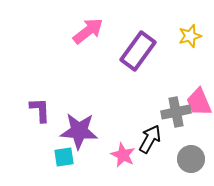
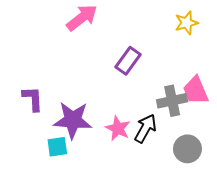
purple rectangle: (138, 51) -> (128, 61), moved, size x0.7
pink star: (123, 155) -> (118, 128), moved

